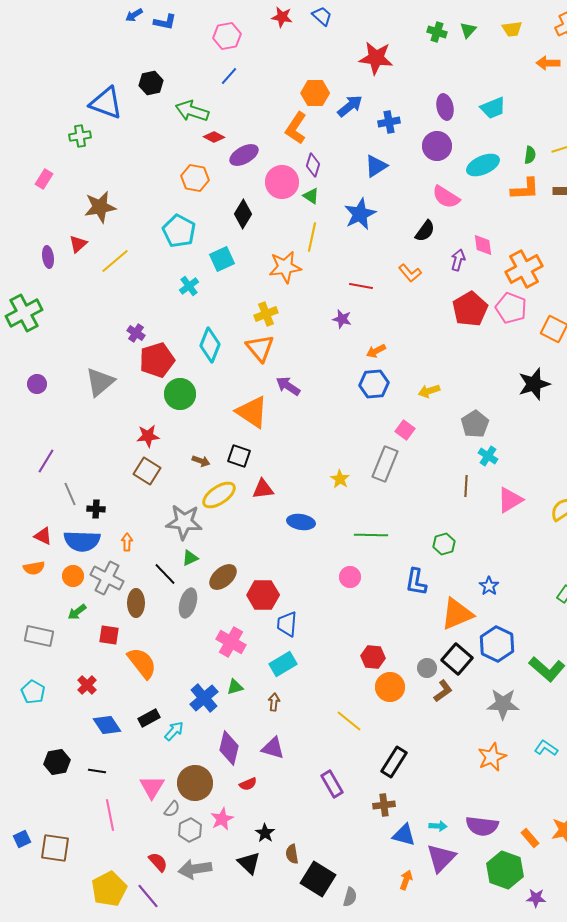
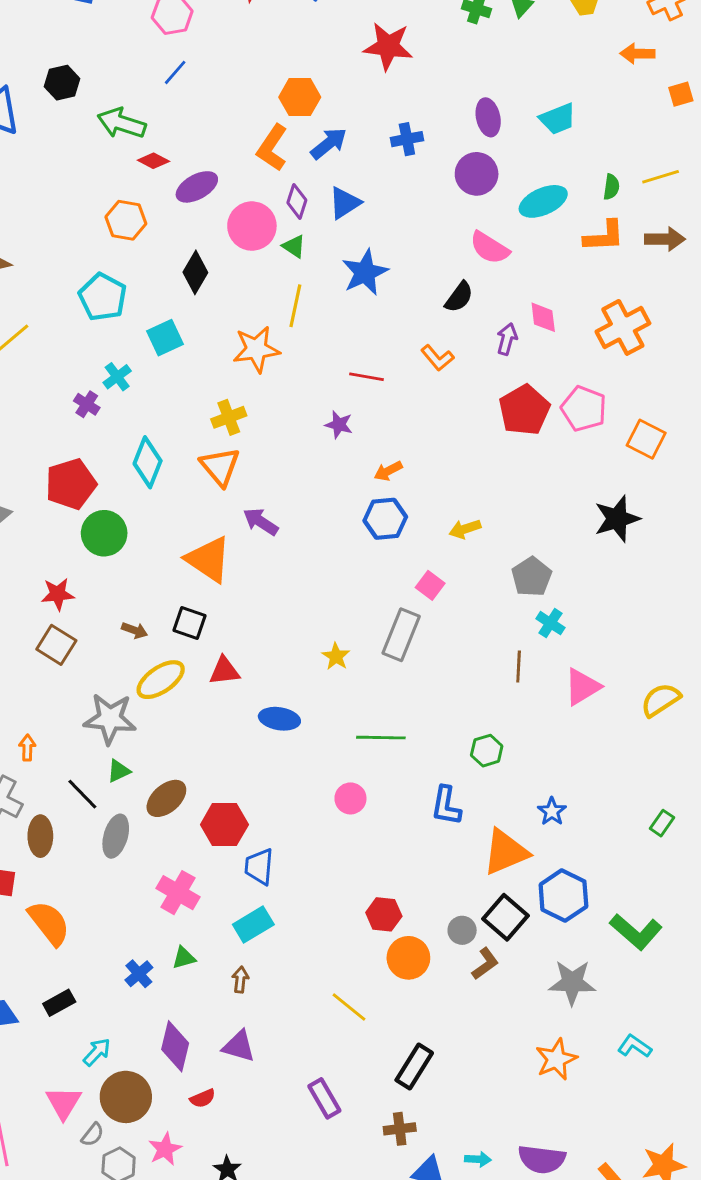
blue arrow: (350, 106) -> (329, 143), moved
blue triangle: (376, 166) -> (345, 203), moved
orange cross: (524, 269) -> (623, 327), moved
purple cross: (136, 333) -> (87, 404), moved
blue cross: (204, 698) -> (139, 974), size x0.7
cyan arrow: (174, 731) -> (97, 1052), moved

